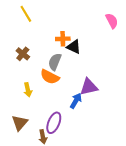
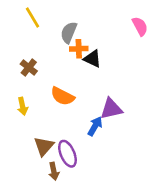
gray semicircle: (55, 62) -> (69, 32), moved
yellow arrow: (28, 90) -> (22, 106), moved
brown triangle: (20, 123) -> (44, 146), moved
purple ellipse: (54, 123) -> (67, 154), turned -45

